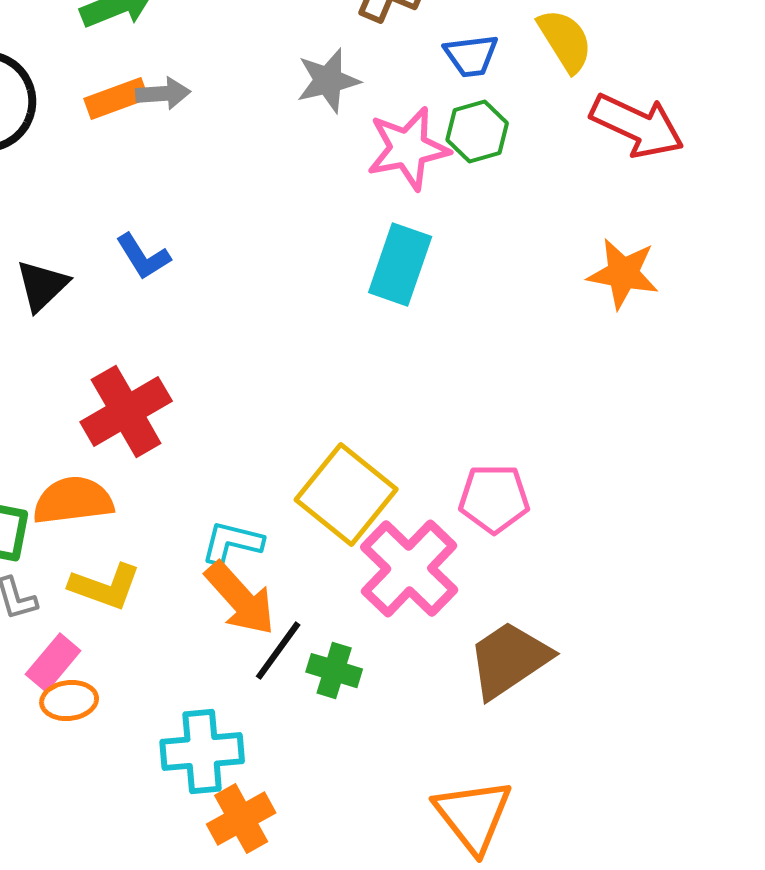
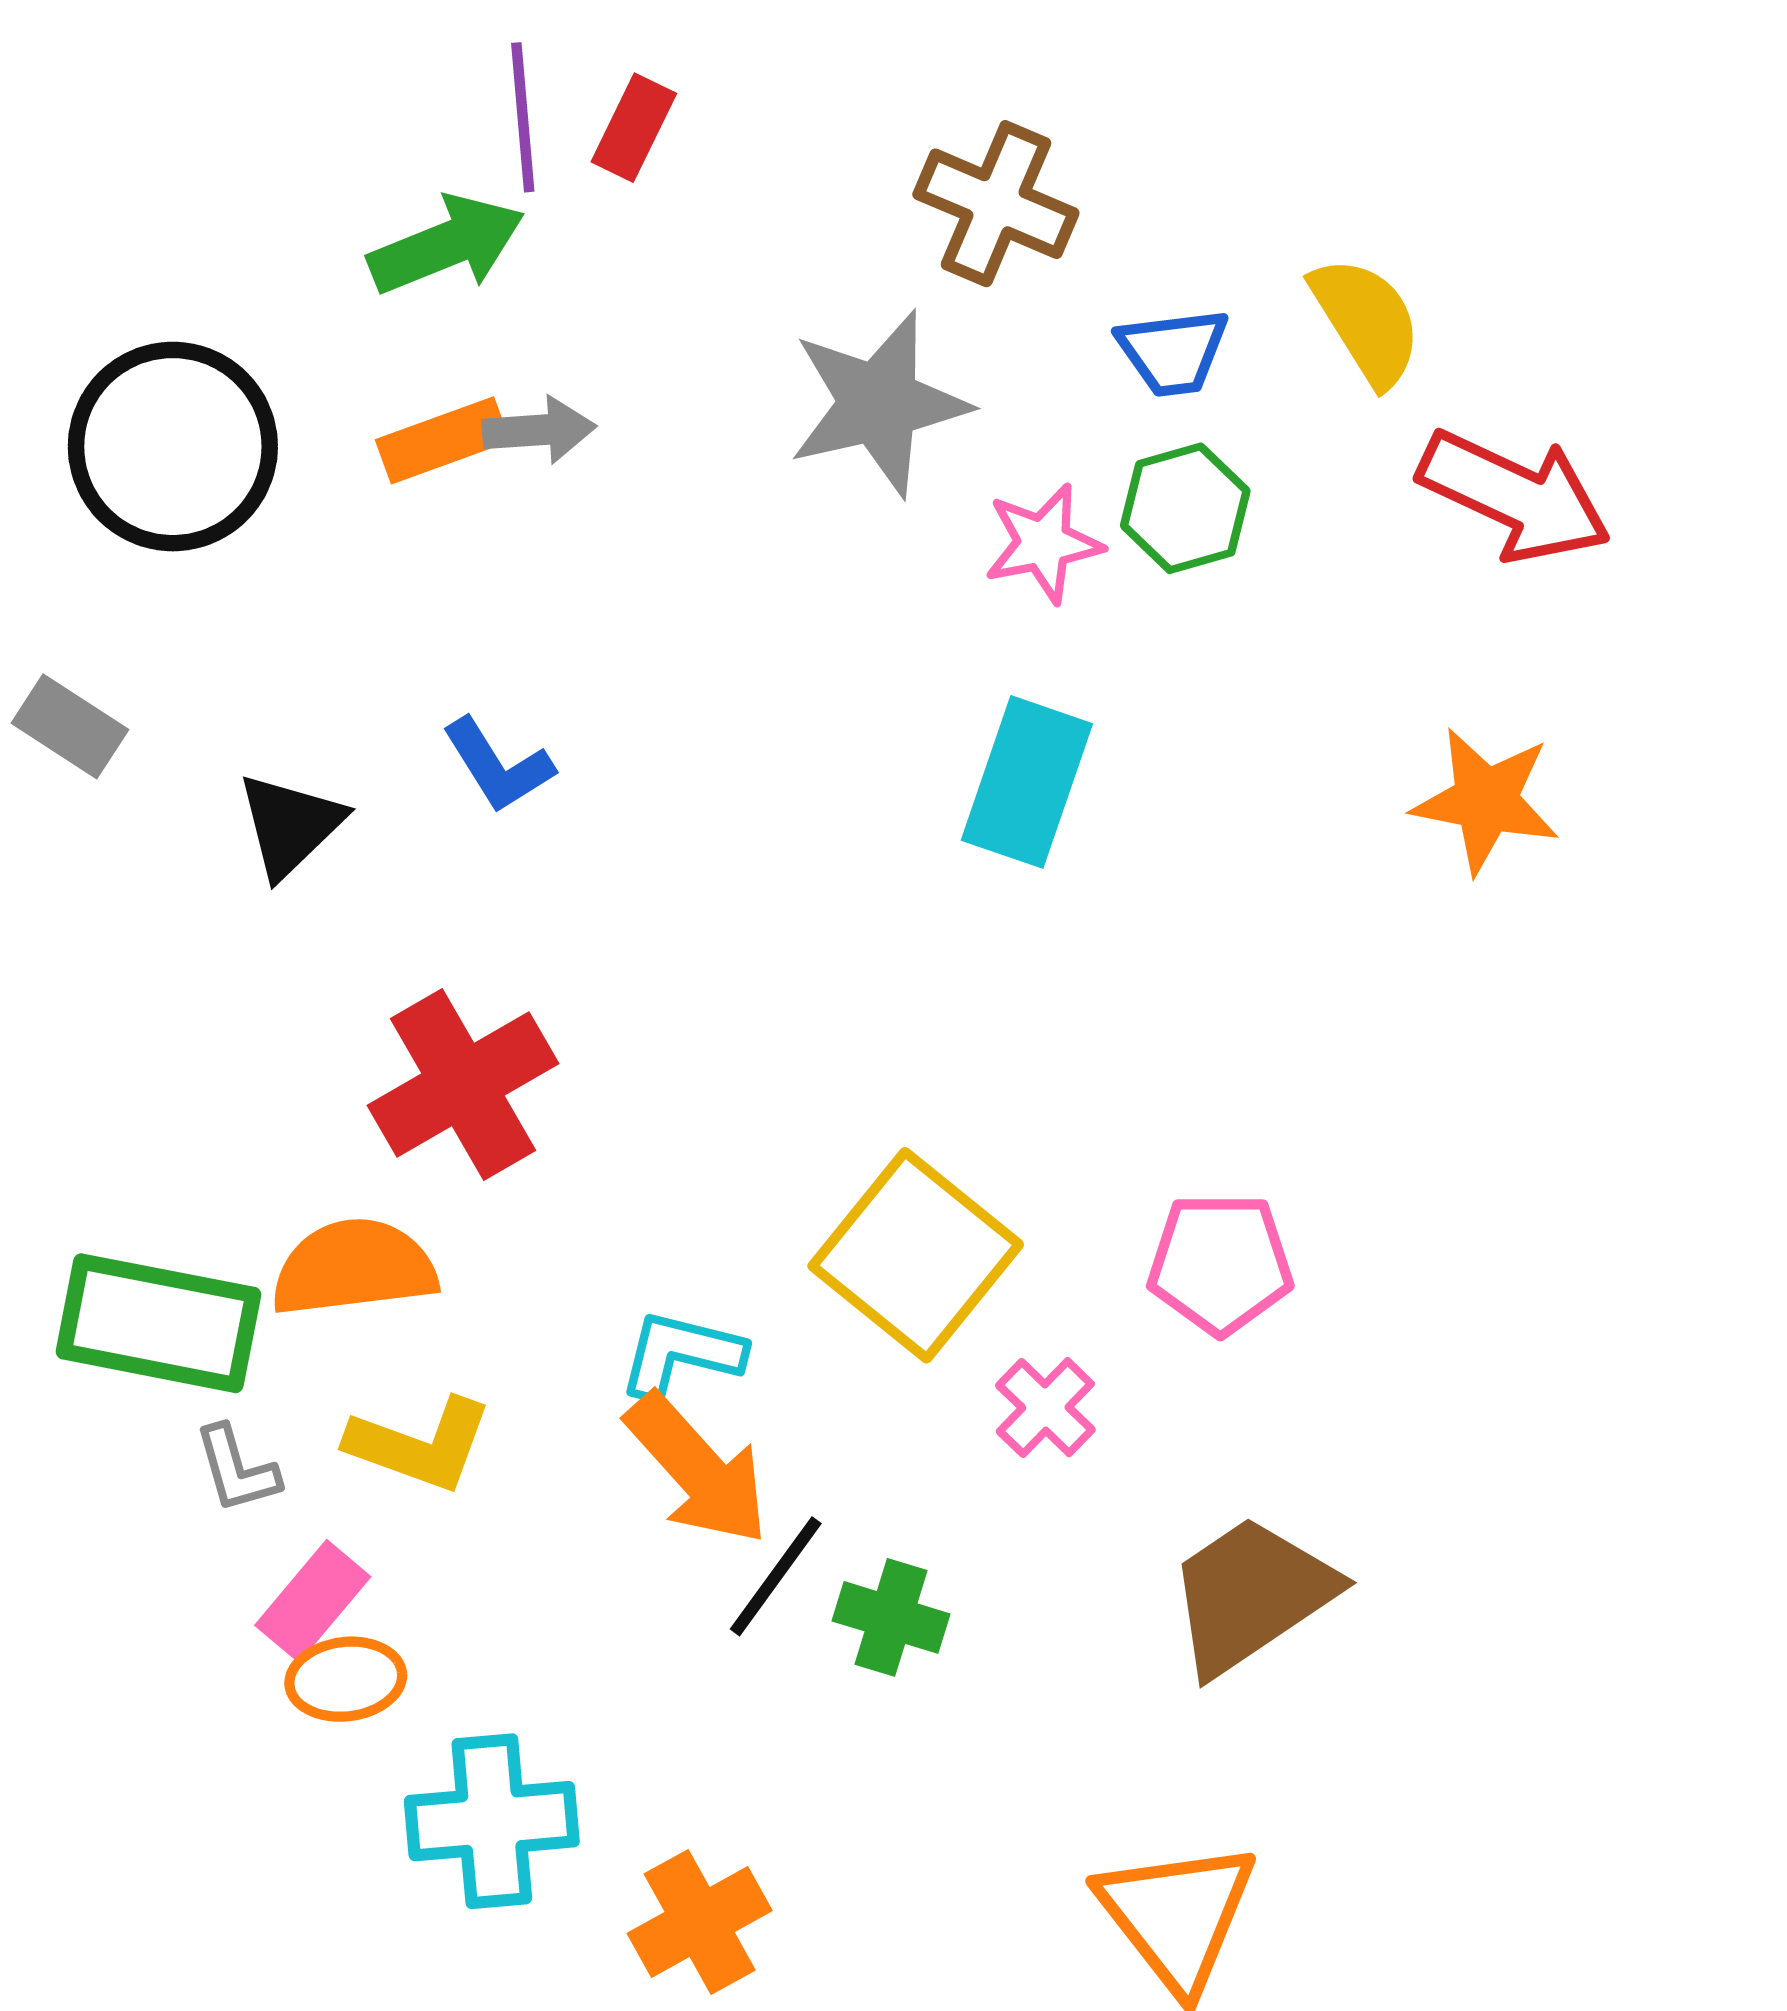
gray star: (328, 81) -> (879, 403), size x1.4
pink star: (408, 149) -> (1043, 543), size x0.7
pink cross: (409, 569) -> (1045, 1408), size x0.5
cyan cross: (202, 752) -> (492, 1821), moved

